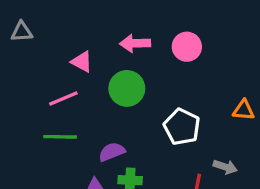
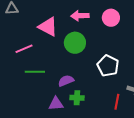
pink triangle: (82, 62) -> (48, 27), size x1.5
pink line: (63, 98) -> (24, 49), moved

